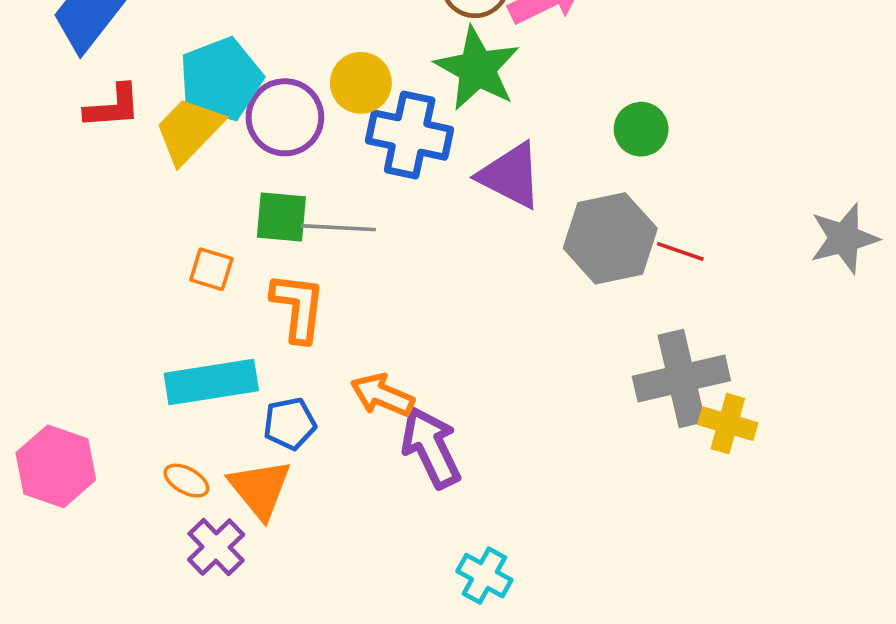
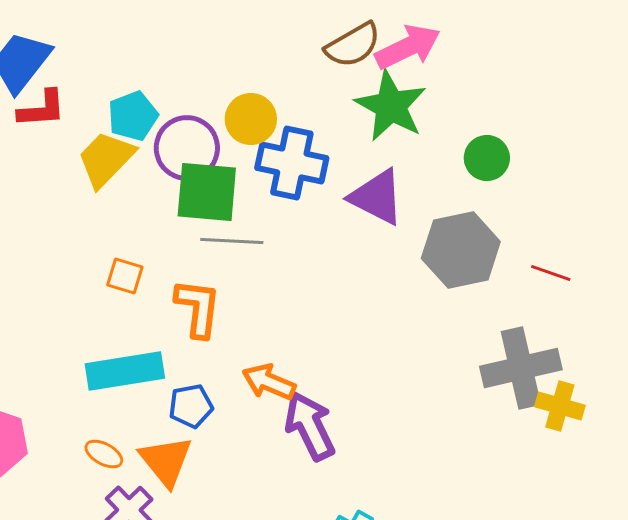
green star: (477, 69) -> (391, 106), moved
cyan pentagon: (221, 79) -> (133, 116), size x0.7
red L-shape: (113, 107) -> (42, 109), moved
green square: (281, 217) -> (207, 192), moved, size x1.4
red line: (680, 251) -> (551, 273), moved

